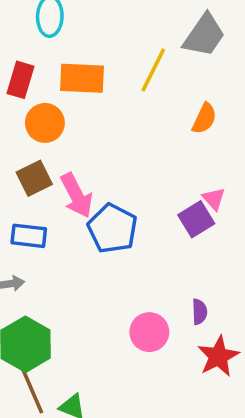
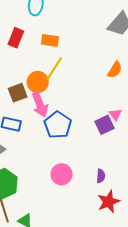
yellow line: (153, 70) -> (54, 69), moved
orange rectangle: (82, 78) -> (50, 40), size x0.7
orange circle: (45, 123) -> (38, 82), moved
pink circle: (149, 332) -> (62, 174), moved

